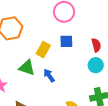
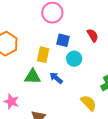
blue square: (66, 41) -> (63, 40), turned 32
cyan circle: (96, 65) -> (74, 59), moved

